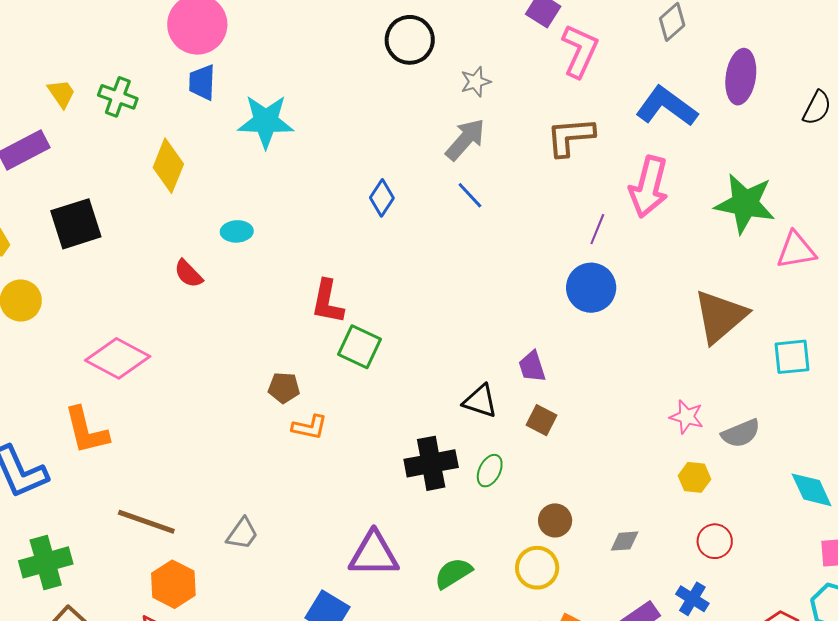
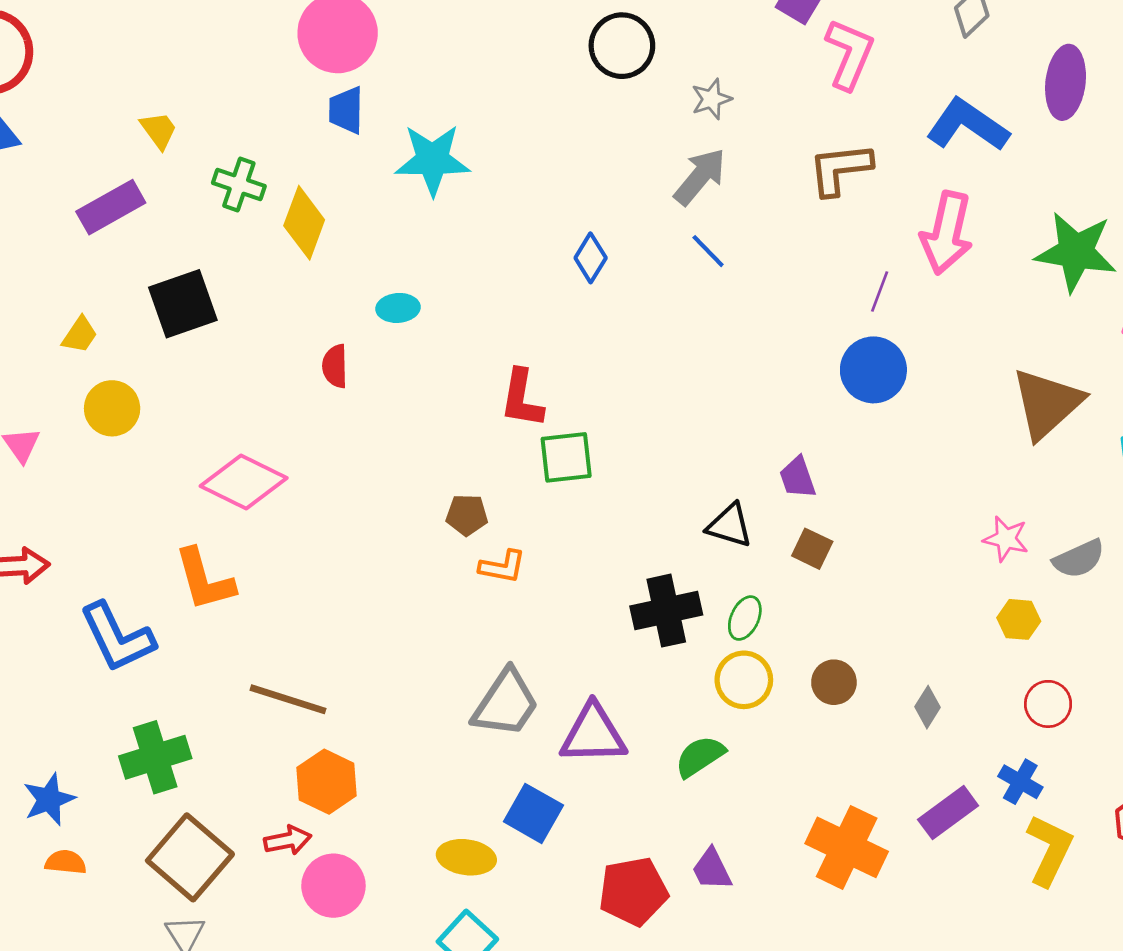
green cross: (118, 97) -> (239, 185), moved
red semicircle: (188, 274) -> (335, 366), turned 44
green square: (359, 347) -> (566, 457), turned -30
gray trapezoid: (242, 534) -> (506, 703), moved, size x1.6
gray diamond: (625, 541) -> (928, 707), turned -52
yellow circle: (537, 568) -> (744, 680), moved

